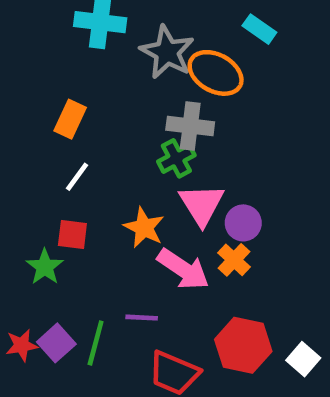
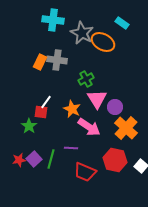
gray cross: (190, 126) -> (57, 60), moved
white line: (77, 177) -> (46, 102), moved
orange cross: (234, 260) -> (126, 128), moved, size x1.6

